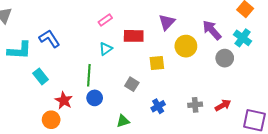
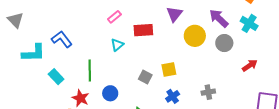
gray circle: (225, 58) -> (224, 43), moved
yellow square: (157, 63) -> (169, 70), moved
green line: (89, 75) -> (90, 71), moved
red arrow: (223, 105) -> (250, 65), moved

